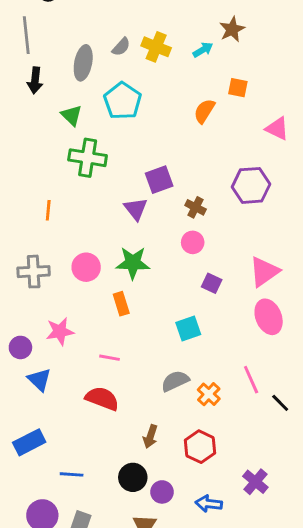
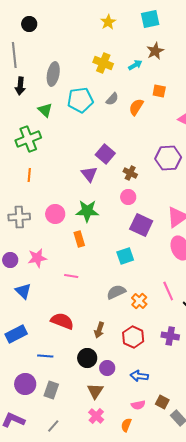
gray semicircle: (121, 47) -> (112, 99), moved
cyan pentagon: (123, 101) -> (80, 100), turned 30
green cross: (88, 158) -> (28, 139), moved, turned -30
purple square: (159, 180) -> (105, 154), turned -30
purple square: (212, 283) -> (141, 225), size x1.6
purple circle: (20, 347) -> (10, 260), moved
red semicircle: (102, 399) -> (62, 321), moved
purple cross: (255, 482) -> (170, 336), moved, turned -30

